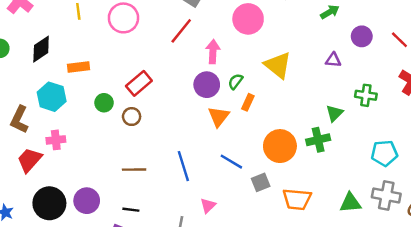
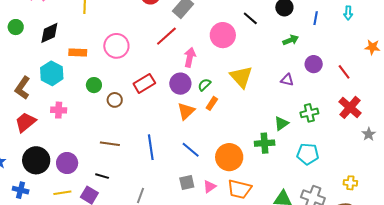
pink circle: (123, 18) -> (116, 46), moved
red rectangle: (139, 83) -> (144, 83), moved
green cross: (366, 95) -> (309, 113), turned -30
pink cross: (56, 140) -> (59, 110), moved
orange circle: (280, 146) -> (229, 157), moved
cyan pentagon: (384, 153) -> (308, 154), moved
gray square: (261, 182) -> (187, 183), moved
pink triangle: (208, 205) -> (210, 187), moved

